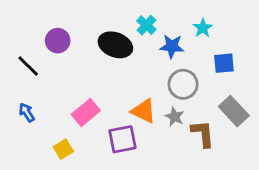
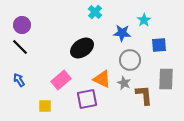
cyan cross: (146, 25) -> (95, 12), moved
purple circle: (58, 41) -> (22, 25), moved
black ellipse: (115, 45) -> (82, 48), moved, turned -55
gray rectangle: (234, 111) -> (166, 79), turned 45
yellow square: (63, 149) -> (45, 106), turned 32

